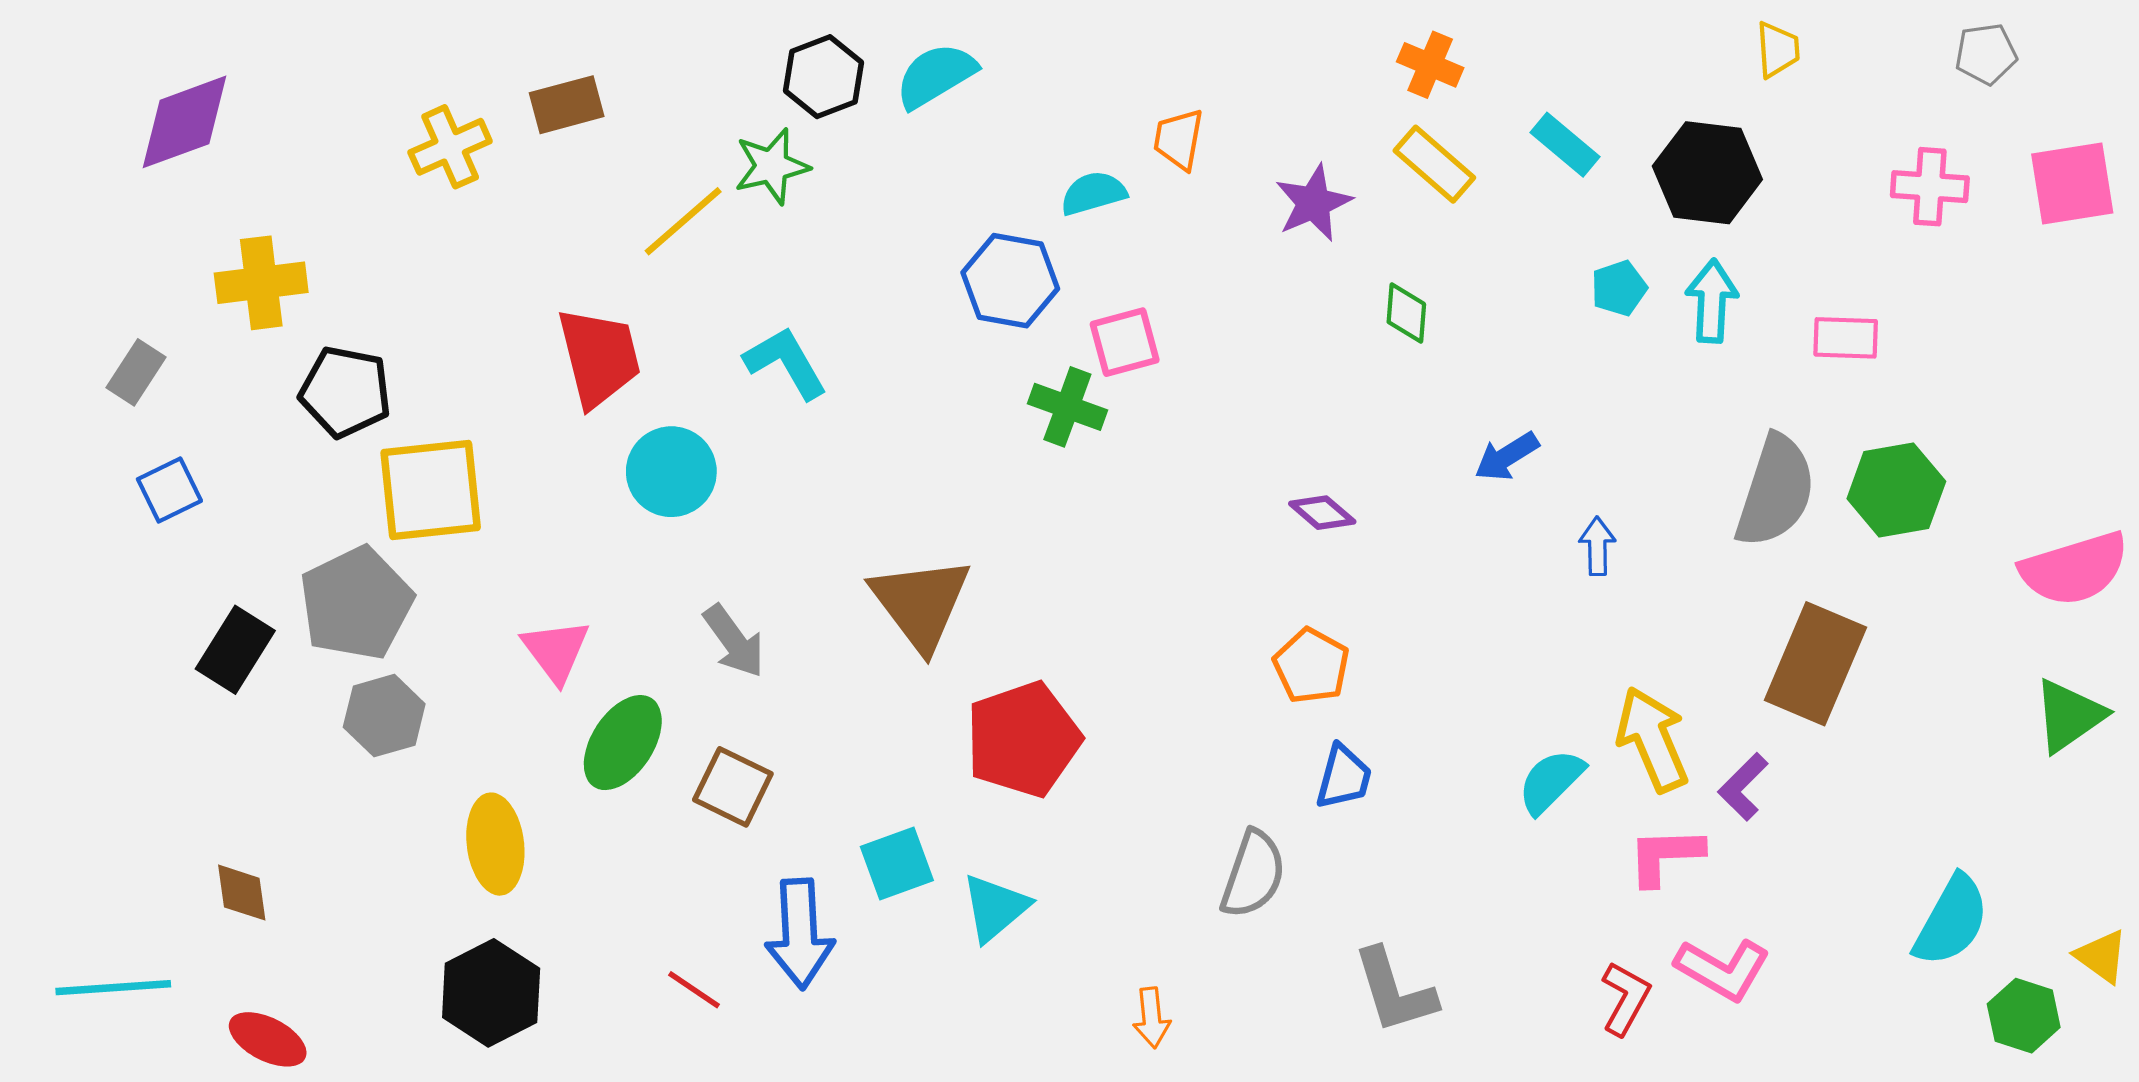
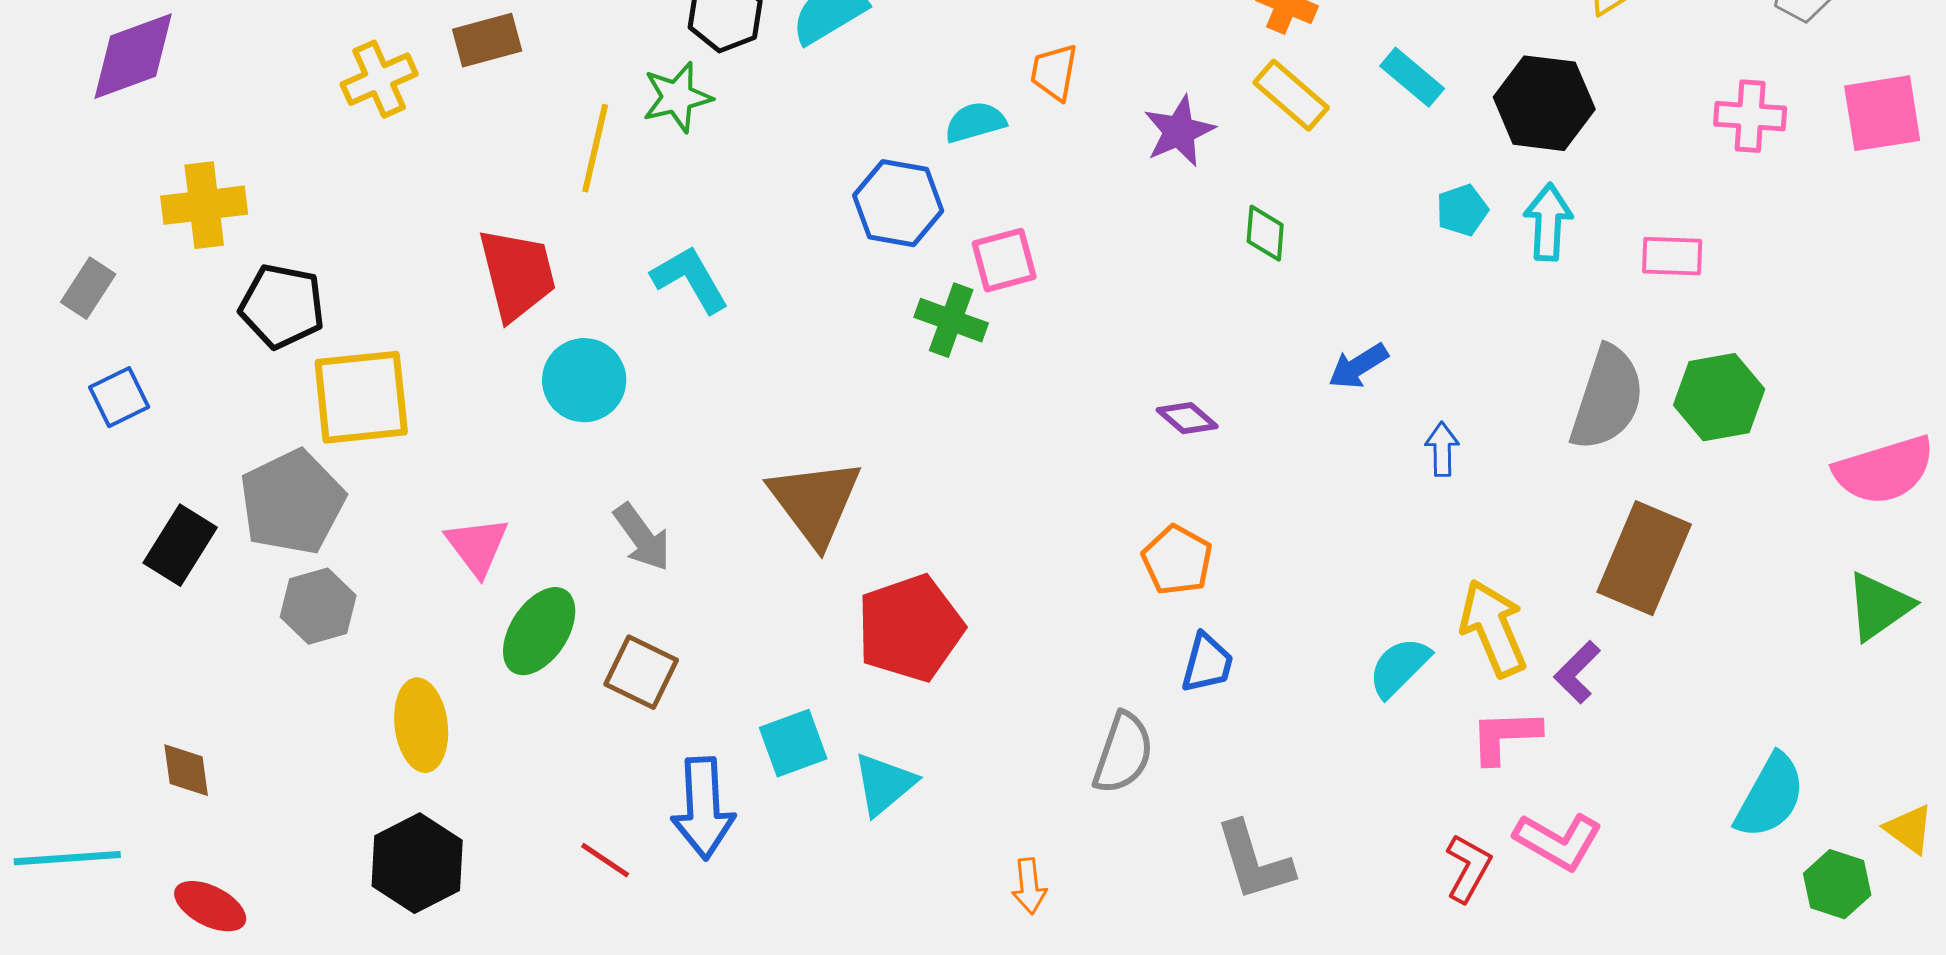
yellow line: (683, 221) -> (595, 148), turned -36

